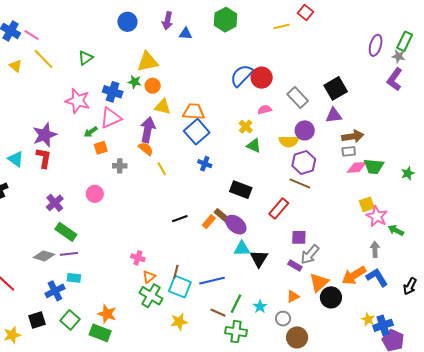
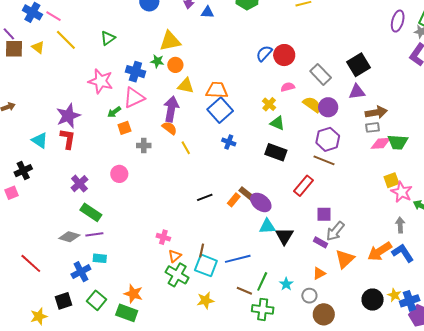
blue semicircle: (242, 76) -> (264, 53), size x0.7
yellow semicircle: (289, 141) -> (312, 105), moved, turned -144
black rectangle: (241, 190) -> (276, 152), moved
black circle: (331, 297) -> (373, 300), moved

